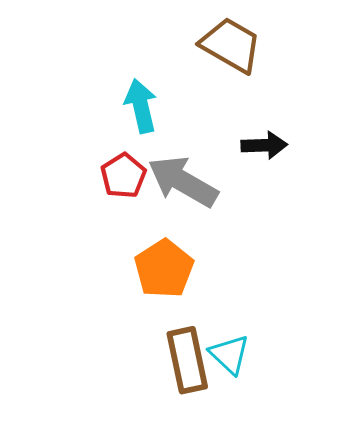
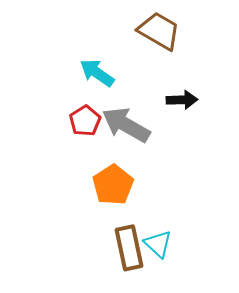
cyan arrow: (141, 106) -> (97, 73), turned -42

